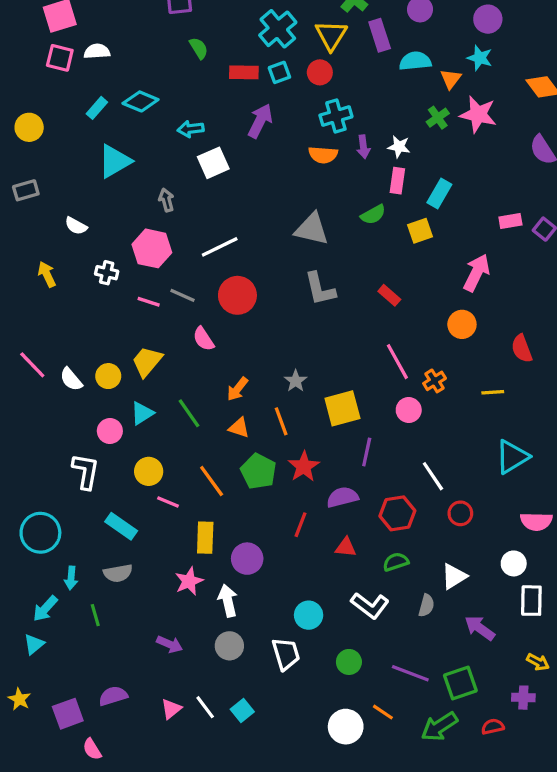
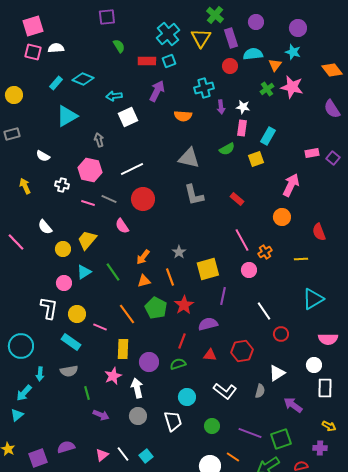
red circle: (320, 72) -> (230, 66), moved
orange semicircle: (323, 155) -> (183, 116), moved
white semicircle: (71, 379) -> (45, 227), moved
orange triangle: (239, 428) -> (144, 281), turned -32
yellow circle: (149, 471) -> (77, 314), moved
red hexagon: (397, 513) -> (242, 351), moved
green semicircle: (396, 562) -> (178, 364), moved
green line: (95, 615) -> (87, 393), moved

